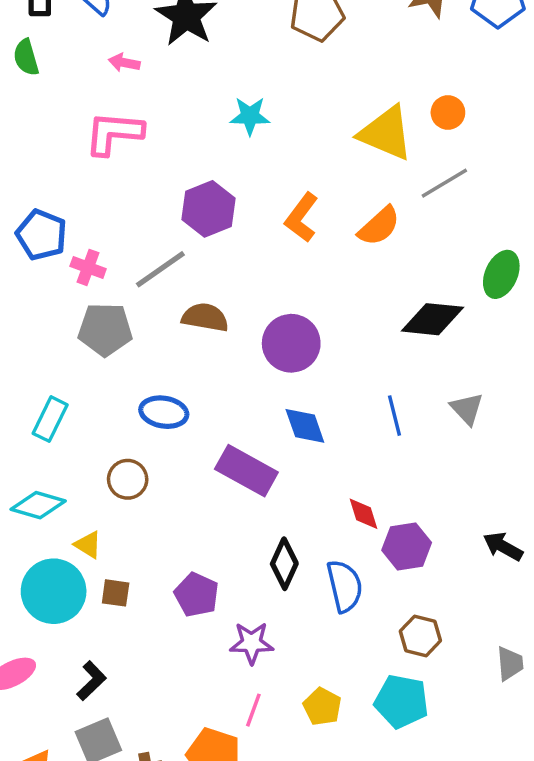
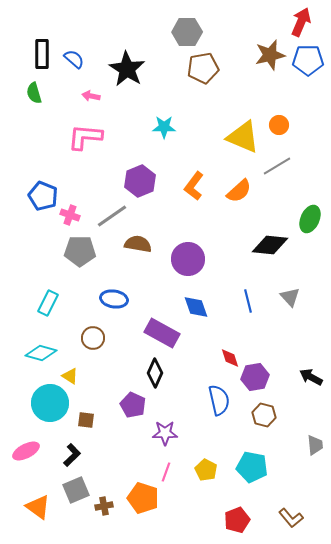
black diamond: (284, 564) -> (155, 373), moved
brown square: (116, 593) -> (86, 420), moved
brown hexagon: (420, 636) -> (264, 415), moved

